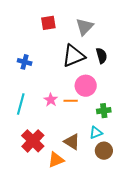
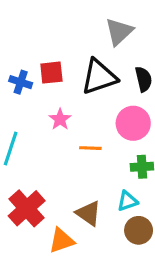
red square: (48, 23) -> (51, 73), moved
pink circle: (86, 86) -> (133, 123), moved
pink star: (51, 100) -> (60, 119), moved

